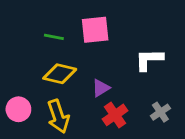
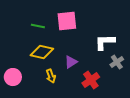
gray cross: (160, 112) -> (117, 62), moved
red cross: (115, 115) -> (91, 80), moved
yellow arrow: (58, 116) -> (51, 76), moved, size x0.6

